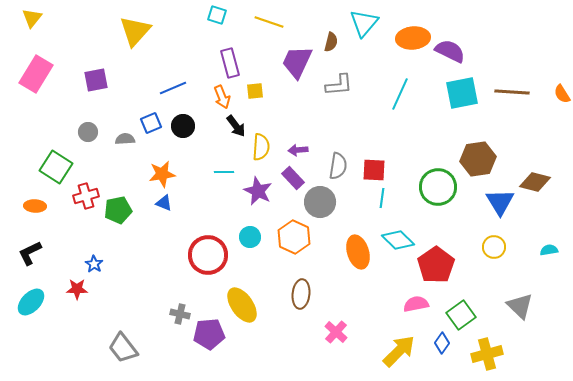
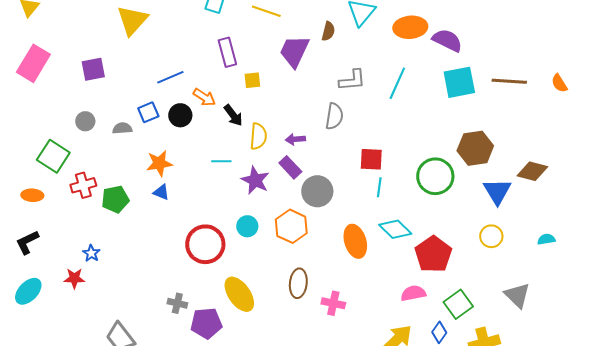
gray L-shape: (339, 85) -> (352, 80), moved
orange arrow: (222, 97) -> (204, 97), moved, turned -35
gray semicircle: (338, 166) -> (334, 116), moved
pink cross: (336, 332) -> (333, 303), moved, turned -30

